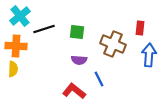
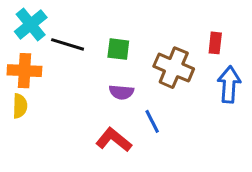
black line: (44, 29) -> (68, 44), turned 35

